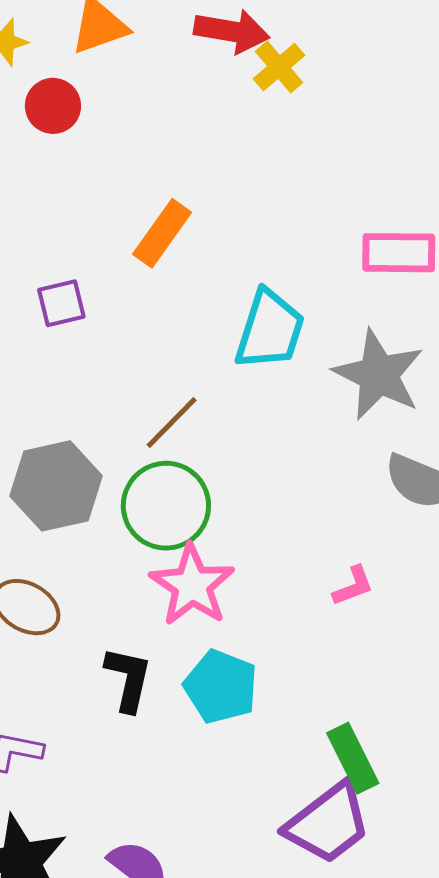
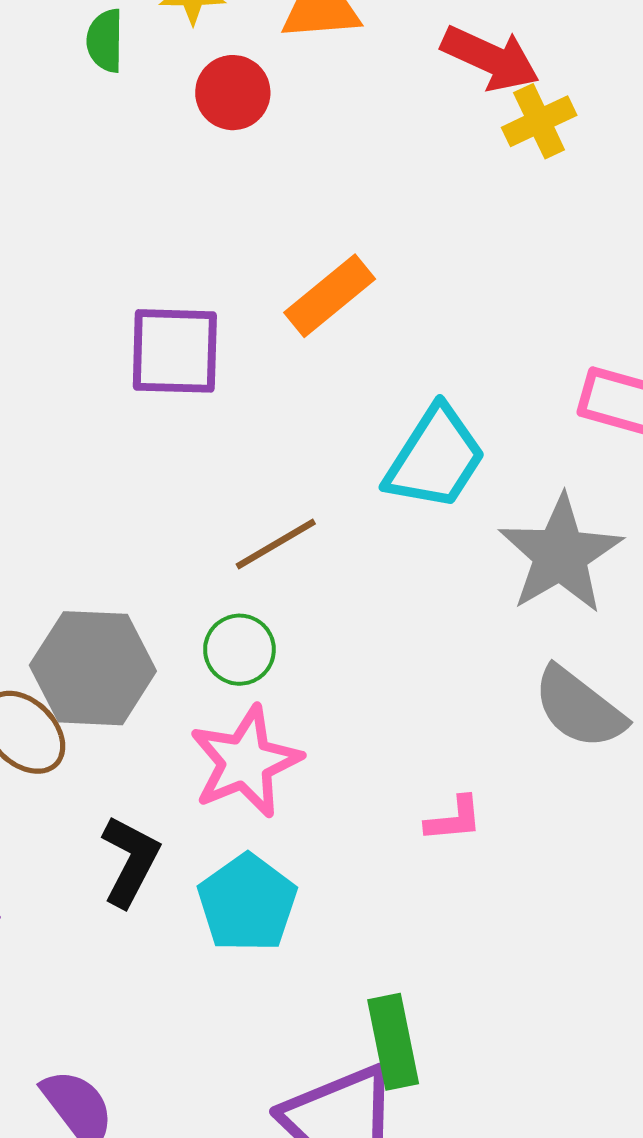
purple square: (61, 303) -> (175, 351), size x1.5
gray hexagon: (56, 486) -> (93, 668), moved
green circle: (166, 506) -> (239, 650), size x0.6

